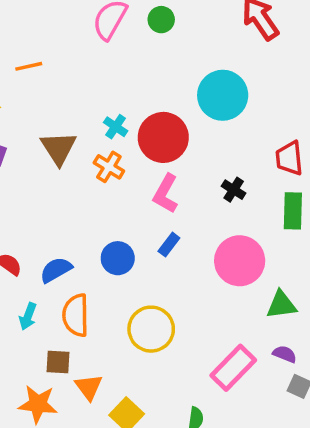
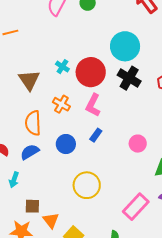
orange cross: (109, 167) -> (61, 104), moved
black cross: (234, 190) -> (129, 78), moved, size x1.6
pink circle: (240, 261) -> (138, 144), size x0.6
orange semicircle: (76, 315) -> (33, 123), moved

